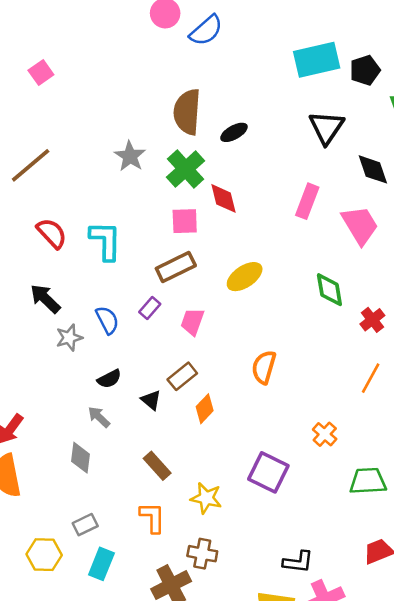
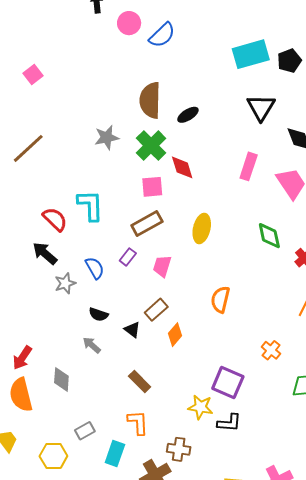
gray star: (130, 156) -> (107, 137), turned 30
red semicircle: (52, 233) -> (55, 219), moved
yellow ellipse: (245, 277) -> (202, 228), turned -40
black semicircle: (109, 379) -> (98, 314), turned 48
gray diamond: (80, 458) -> (61, 379), moved
yellow star: (206, 498) -> (201, 407), moved
black L-shape: (298, 562) -> (229, 423), moved
cyan rectangle: (101, 564) -> (115, 454), moved

